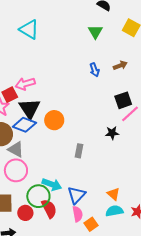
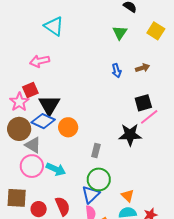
pink arrow: (25, 84) -> (40, 61), moved
orange circle: (54, 120) -> (68, 127), moved
black star: (112, 133) -> (130, 135), size x1.6
cyan arrow: (52, 184) -> (56, 169), moved
green circle: (38, 196) -> (99, 179), moved

